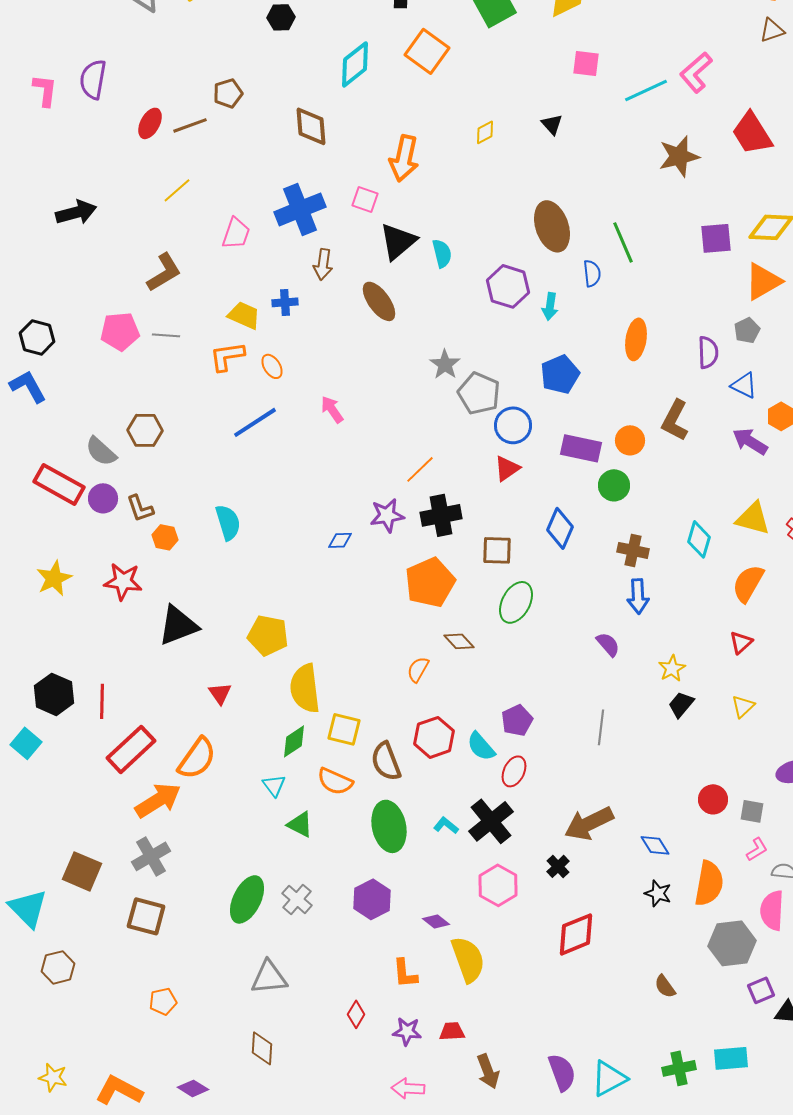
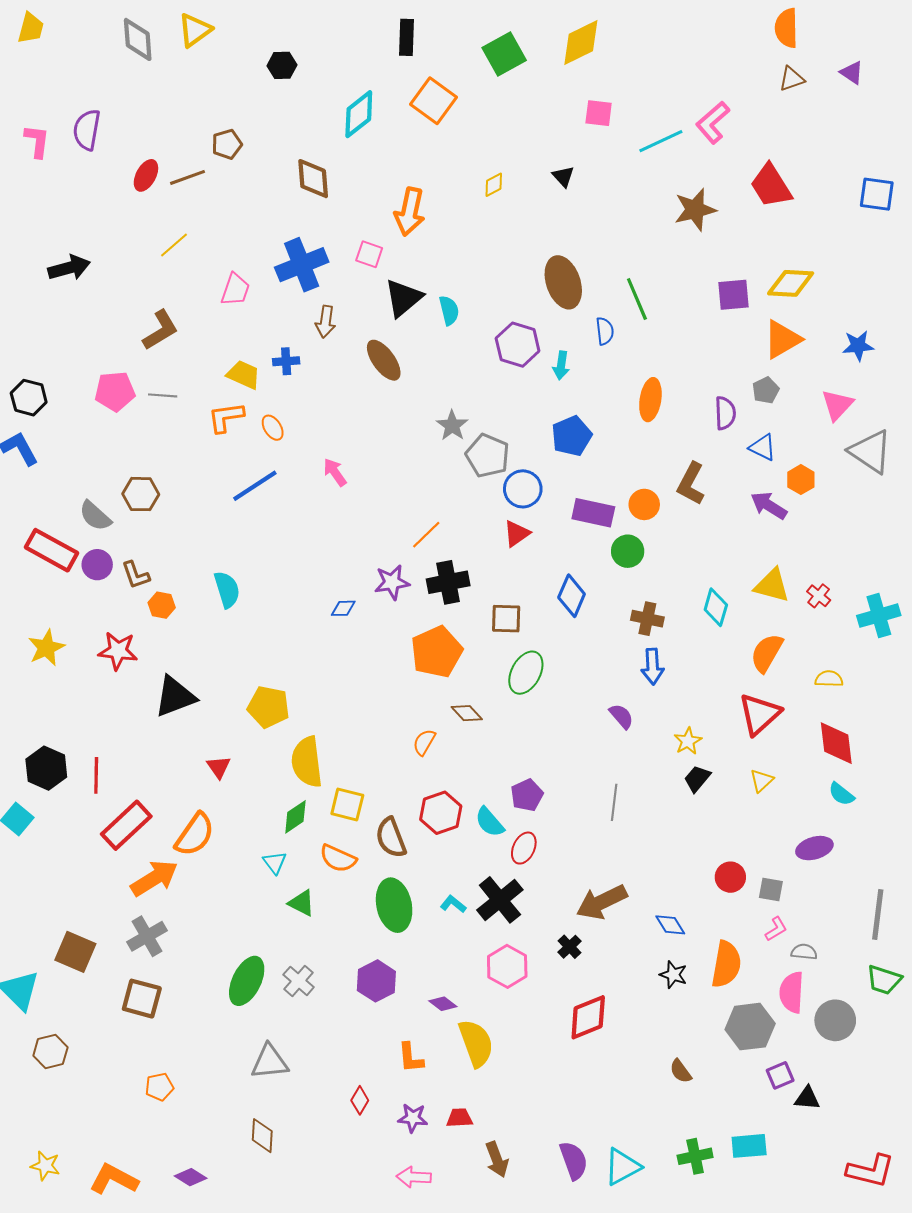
red triangle: (741, 642) -> (759, 714), size x1.8

